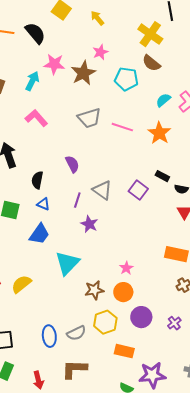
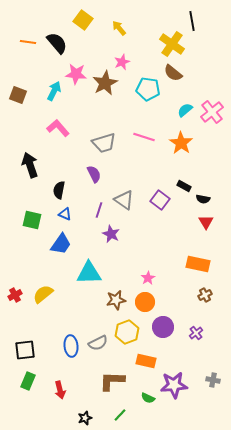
gray trapezoid: (89, 118) -> (104, 143), moved
cyan triangle: (67, 263) -> (89, 273), turned 44
brown L-shape: (74, 369) -> (112, 381), moved

